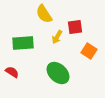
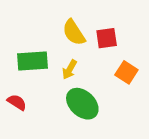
yellow semicircle: (44, 14) -> (74, 32), moved
yellow arrow: (57, 37) -> (70, 70), moved

